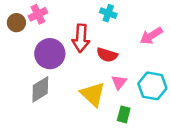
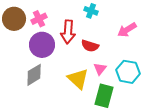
pink cross: (38, 14) -> (39, 19), moved
brown circle: (16, 23) -> (14, 19), size x1.5
green rectangle: (124, 114) -> (104, 96), size x1.6

